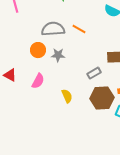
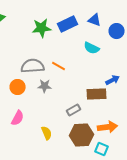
gray star: (58, 55) -> (45, 86), moved

